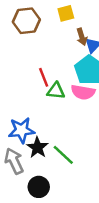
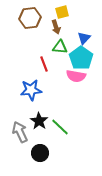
brown arrow: (82, 37) -> (56, 27), moved
green triangle: (56, 91) -> (60, 47), moved
blue star: (21, 130) -> (31, 90), moved

